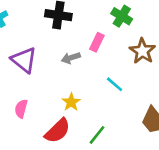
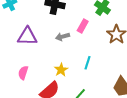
purple triangle: (24, 60) -> (27, 36), turned -40
cyan line: (115, 84) -> (88, 63), moved, turned 64

